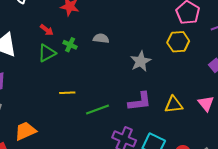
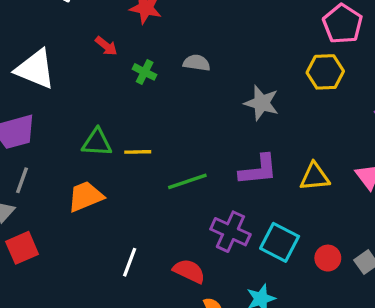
green triangle: (47, 53) -> (97, 142), moved, turned 30
gray star: (141, 61) -> (262, 103), turned -30
orange trapezoid: (25, 131) -> (85, 196), moved

